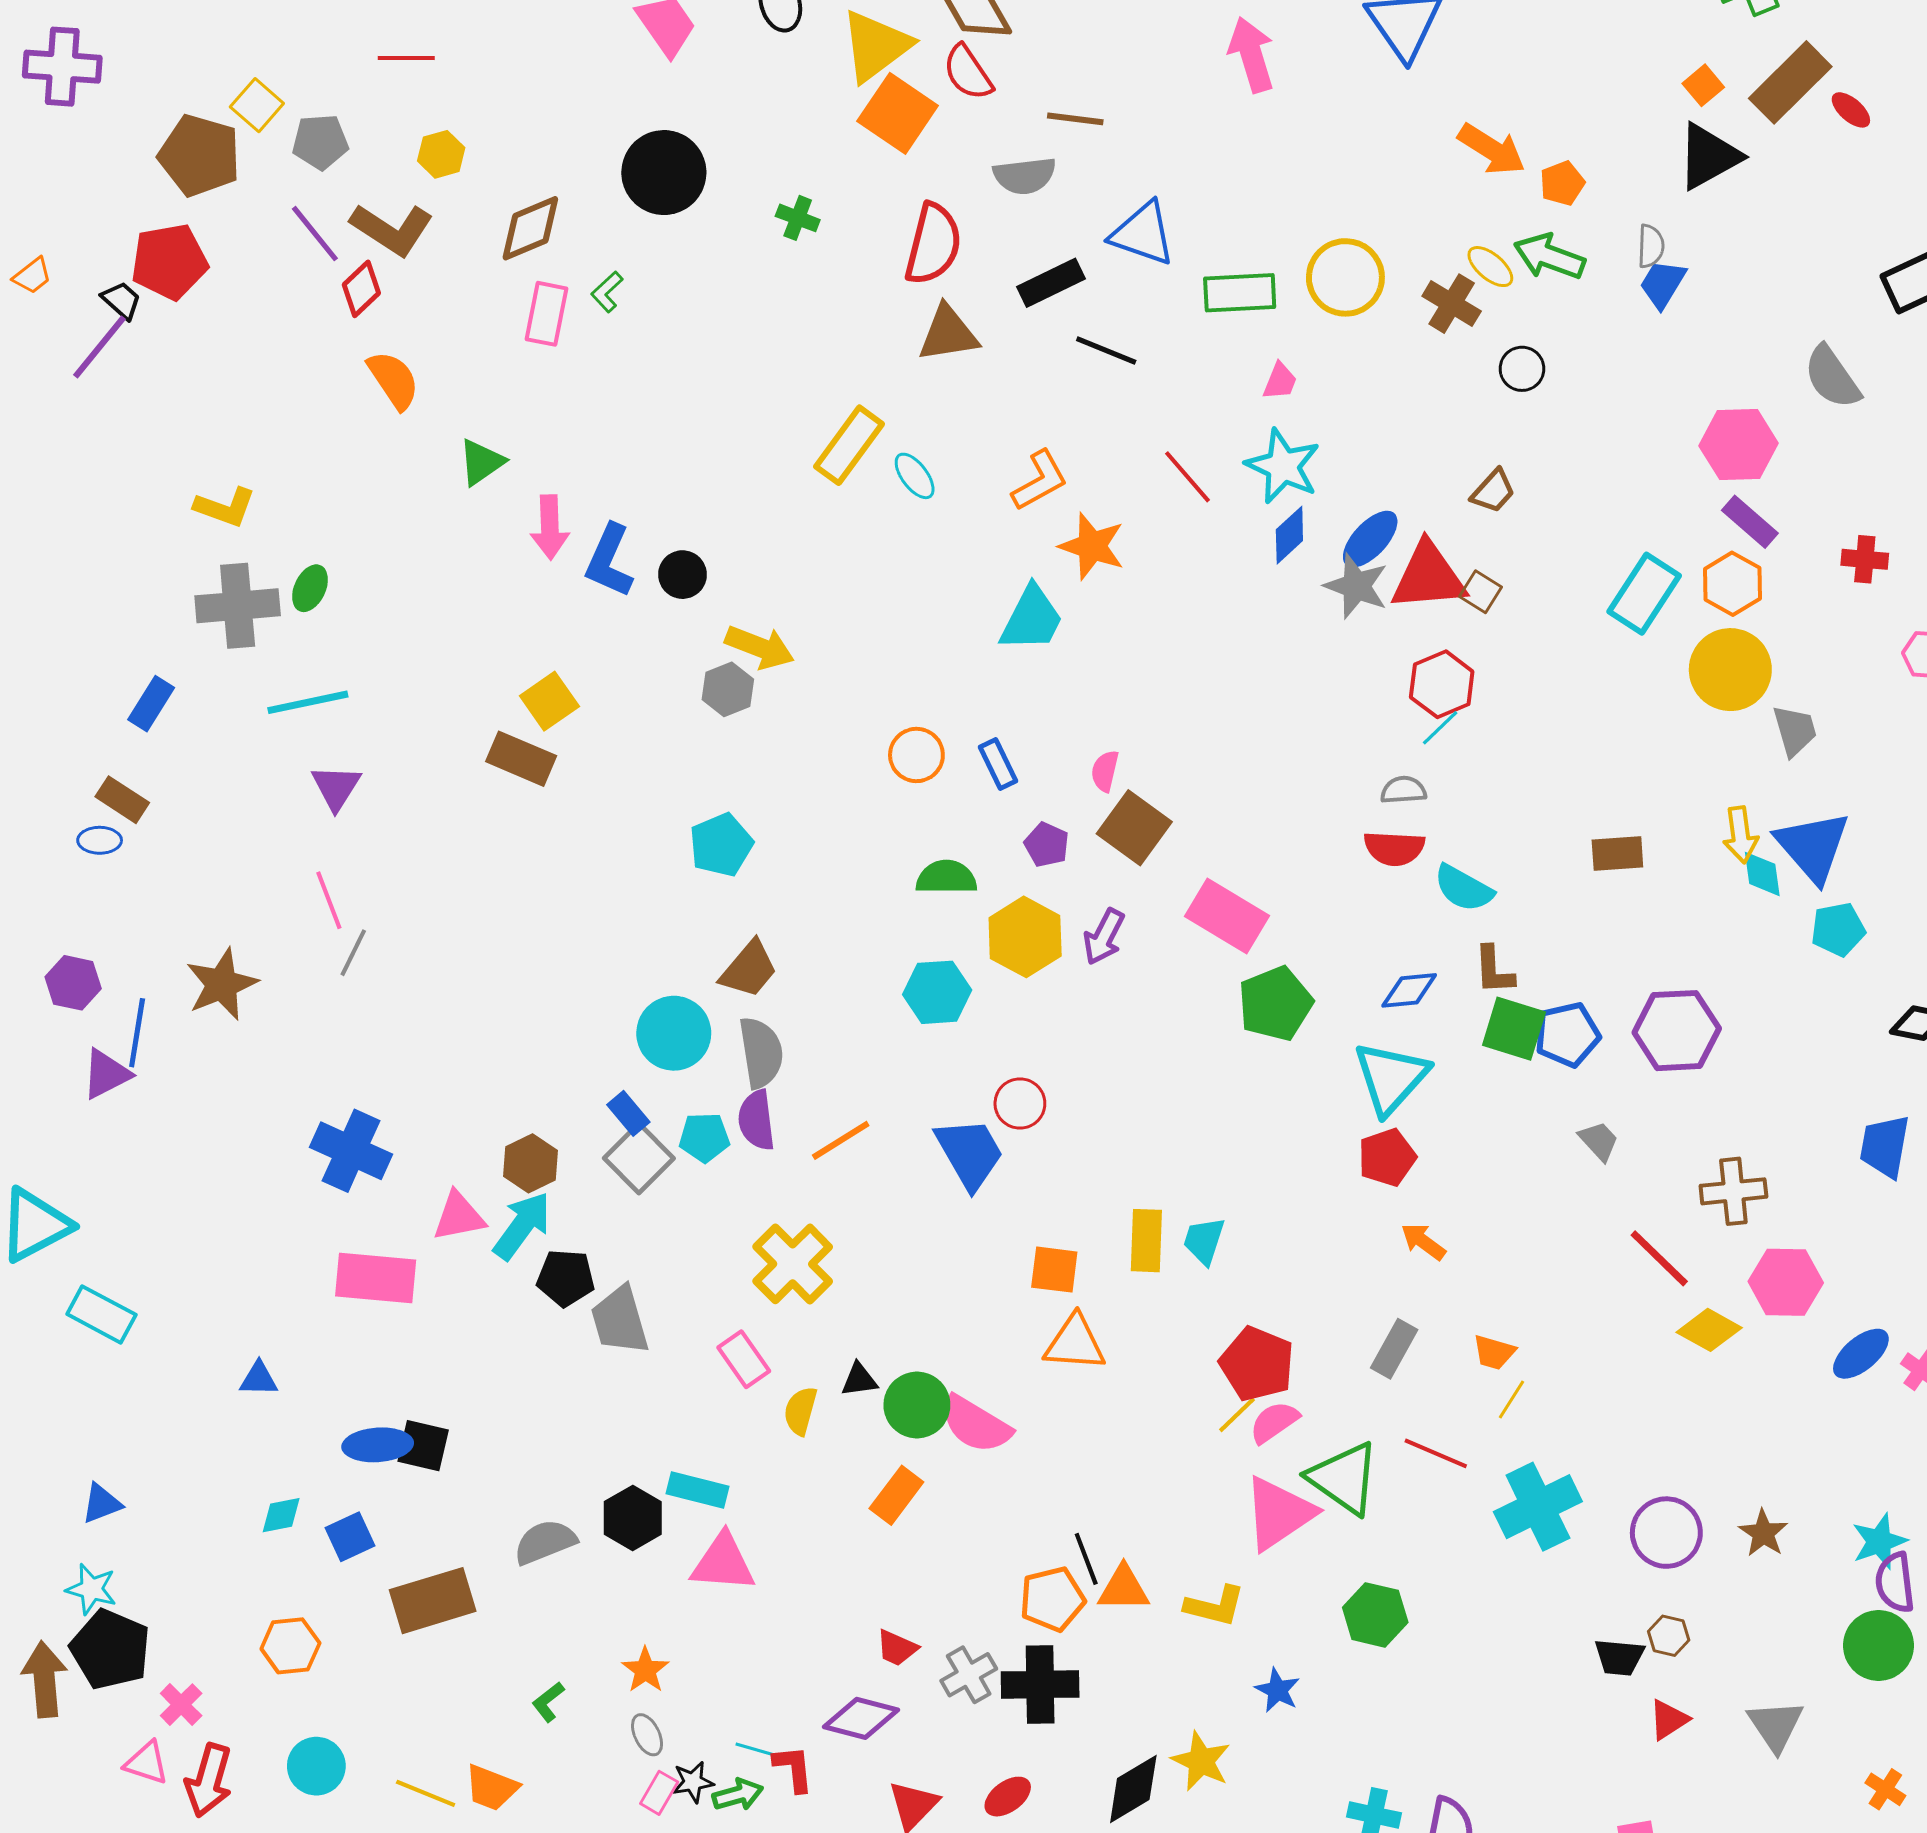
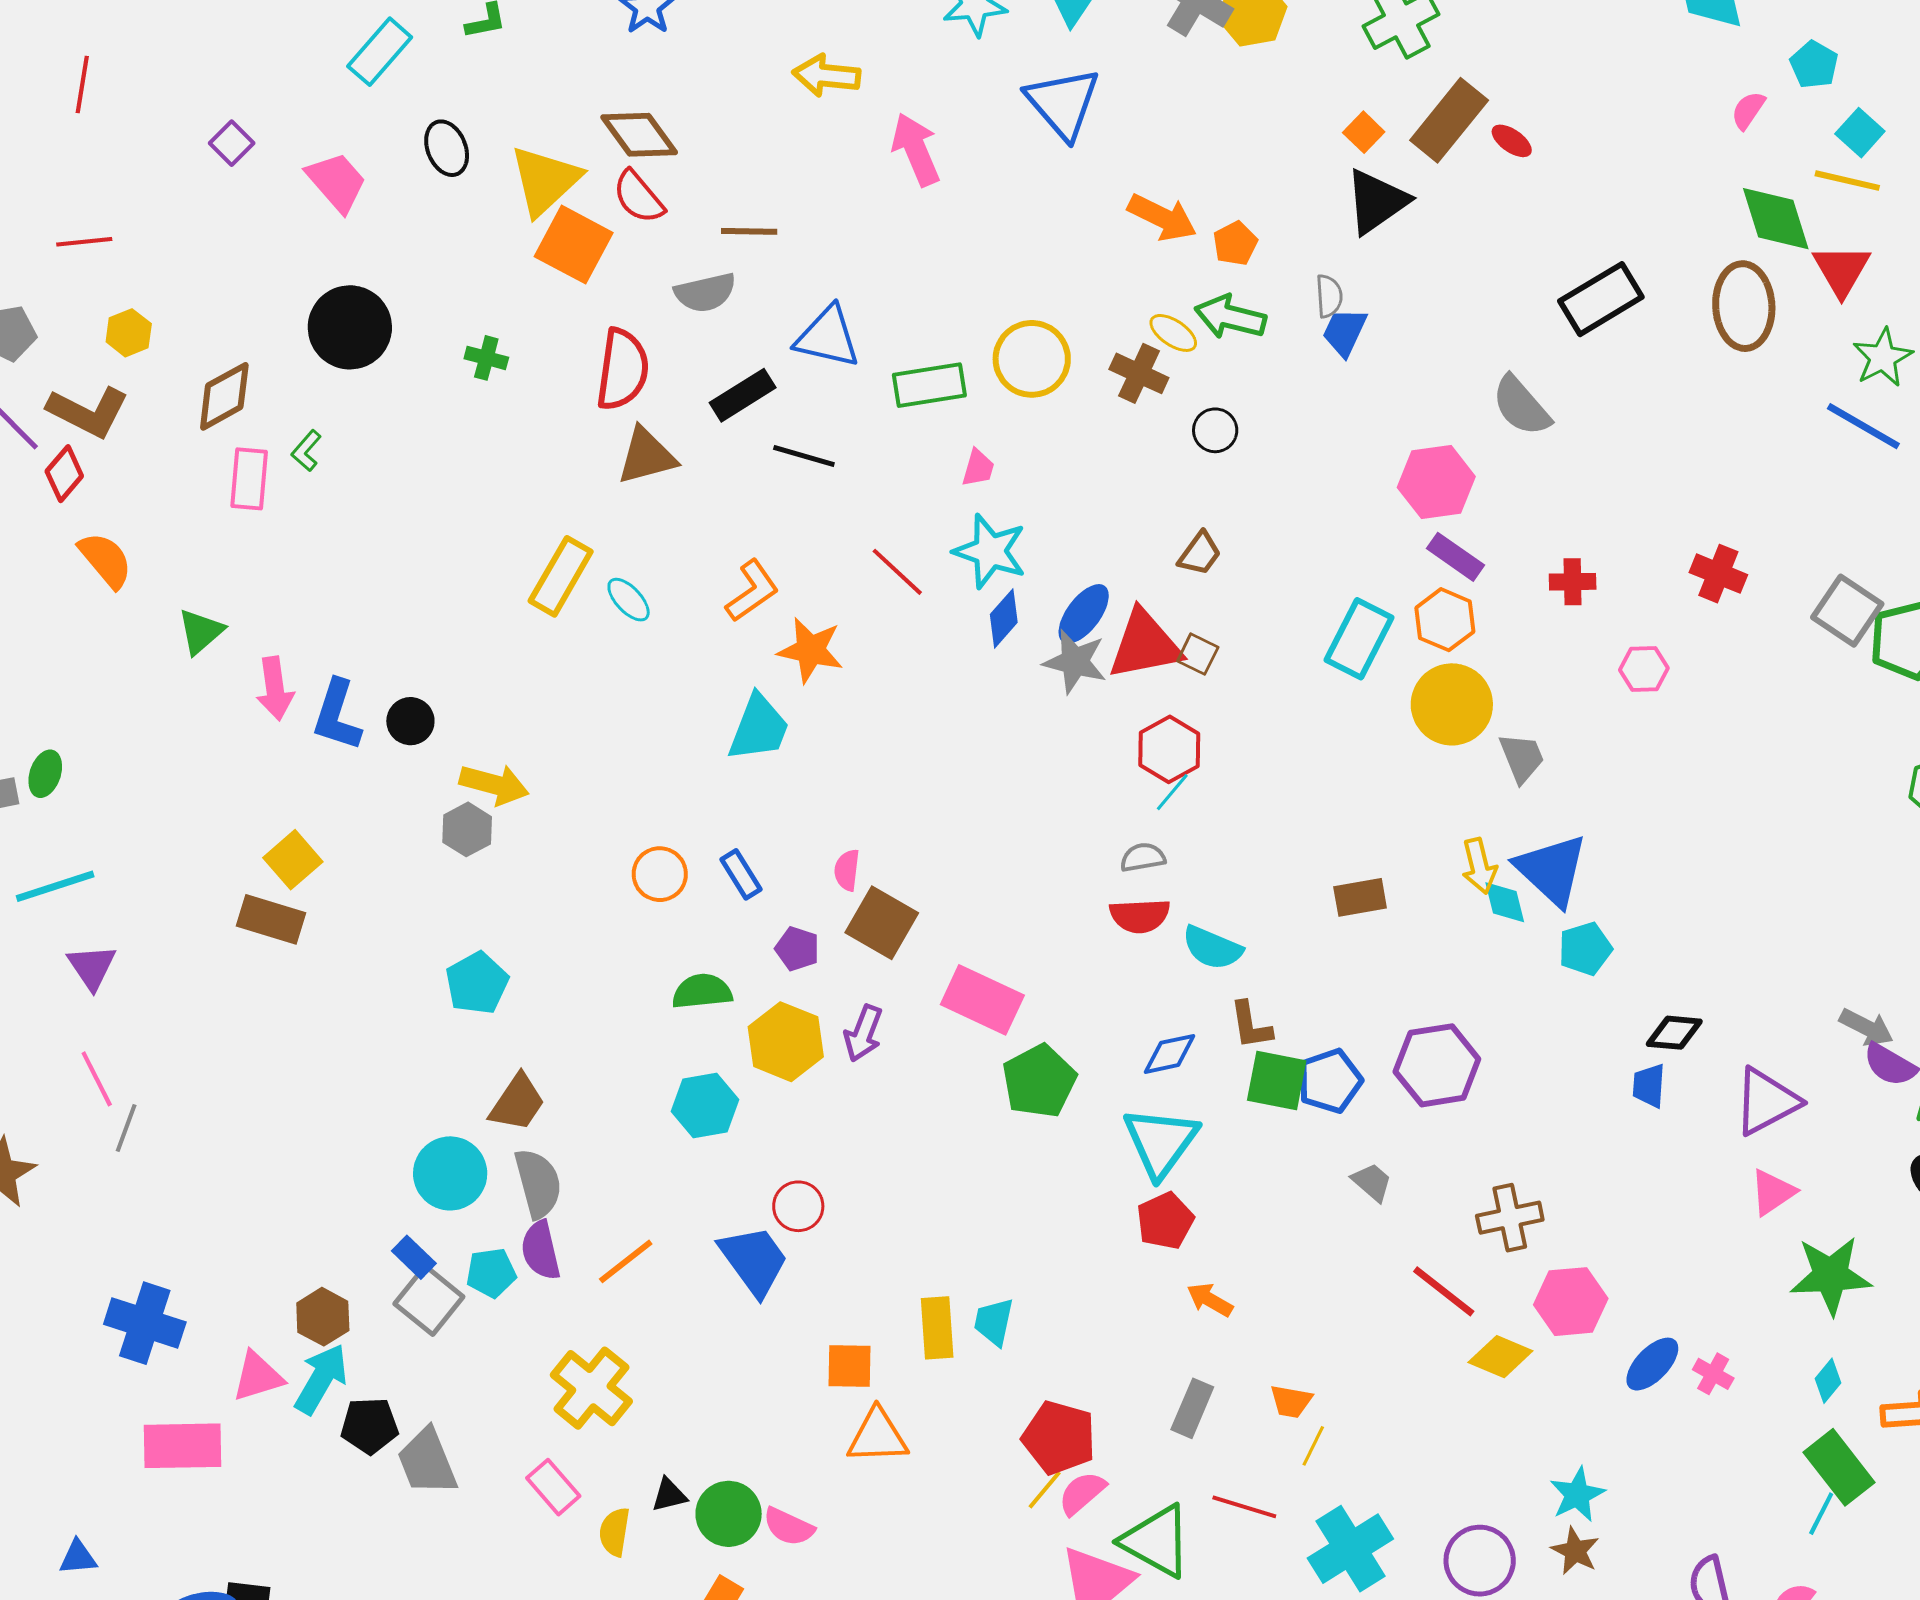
blue trapezoid: (1885, 1146) -> (1649, 1086), moved, size x0.7
pink semicircle: (976, 1424) -> (789, 1527), size x0.7
cyan star: (1879, 1541) -> (1577, 1495), moved

